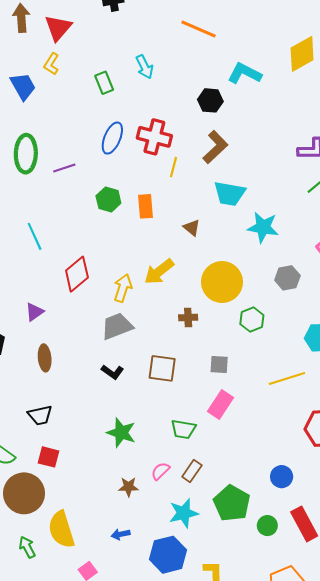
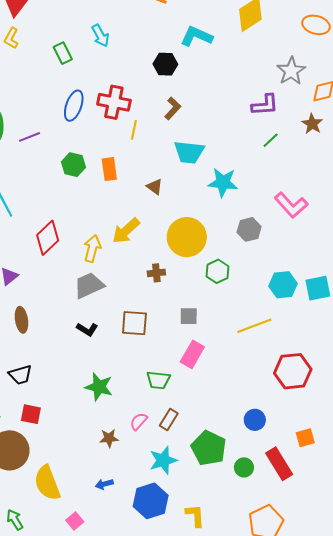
brown L-shape: (215, 147) -> (173, 108), size x0.7
green arrow: (27, 547) -> (15, 520), moved

